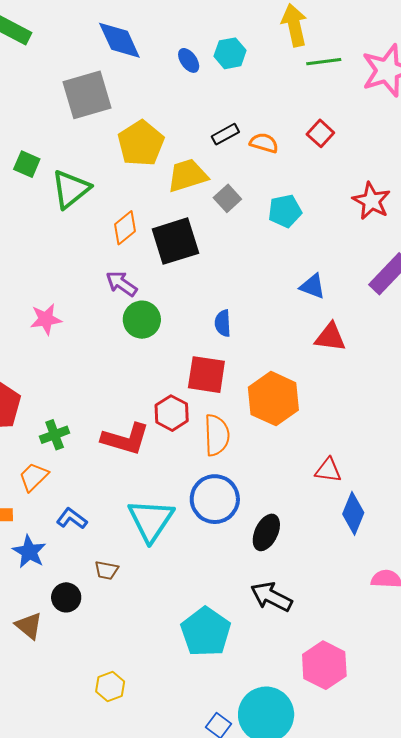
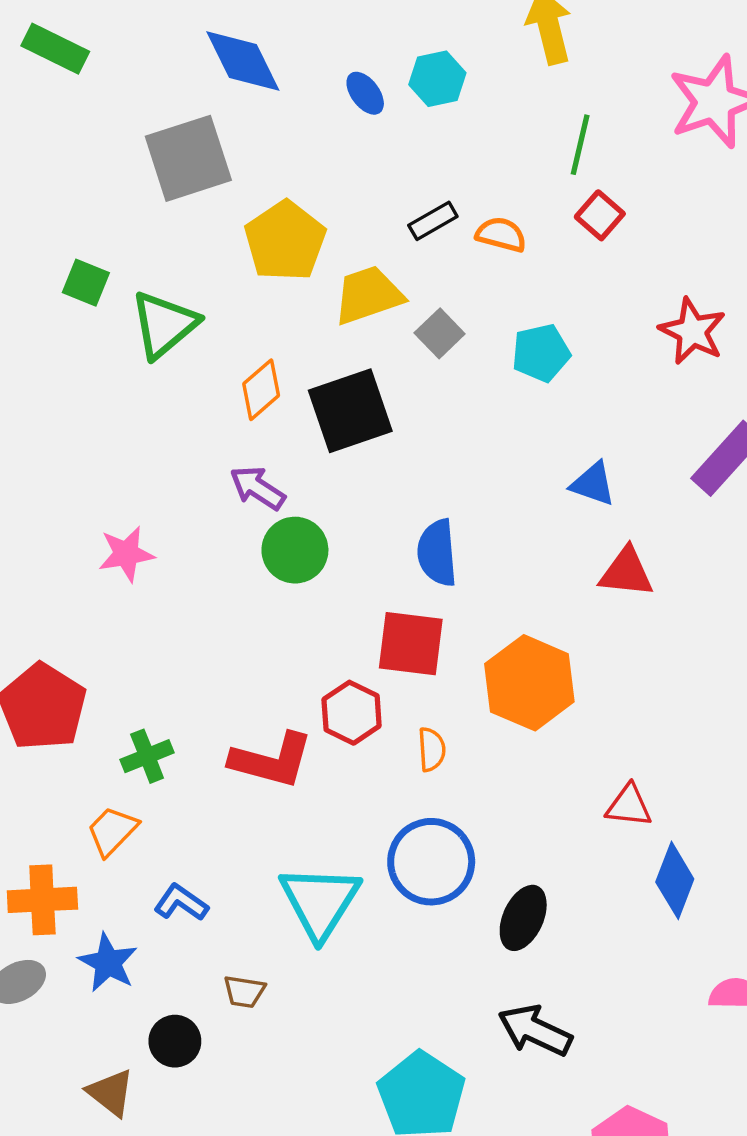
green line: (324, 62) -> (580, 145), moved, turned -68
blue semicircle: (223, 323) -> (437, 553), size x1.4
orange semicircle: (217, 435) -> (432, 749), size x0.6

